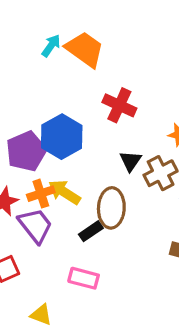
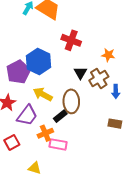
orange cross: (41, 194) -> (45, 133), moved
purple trapezoid: (35, 225) -> (27, 115), turned 80

